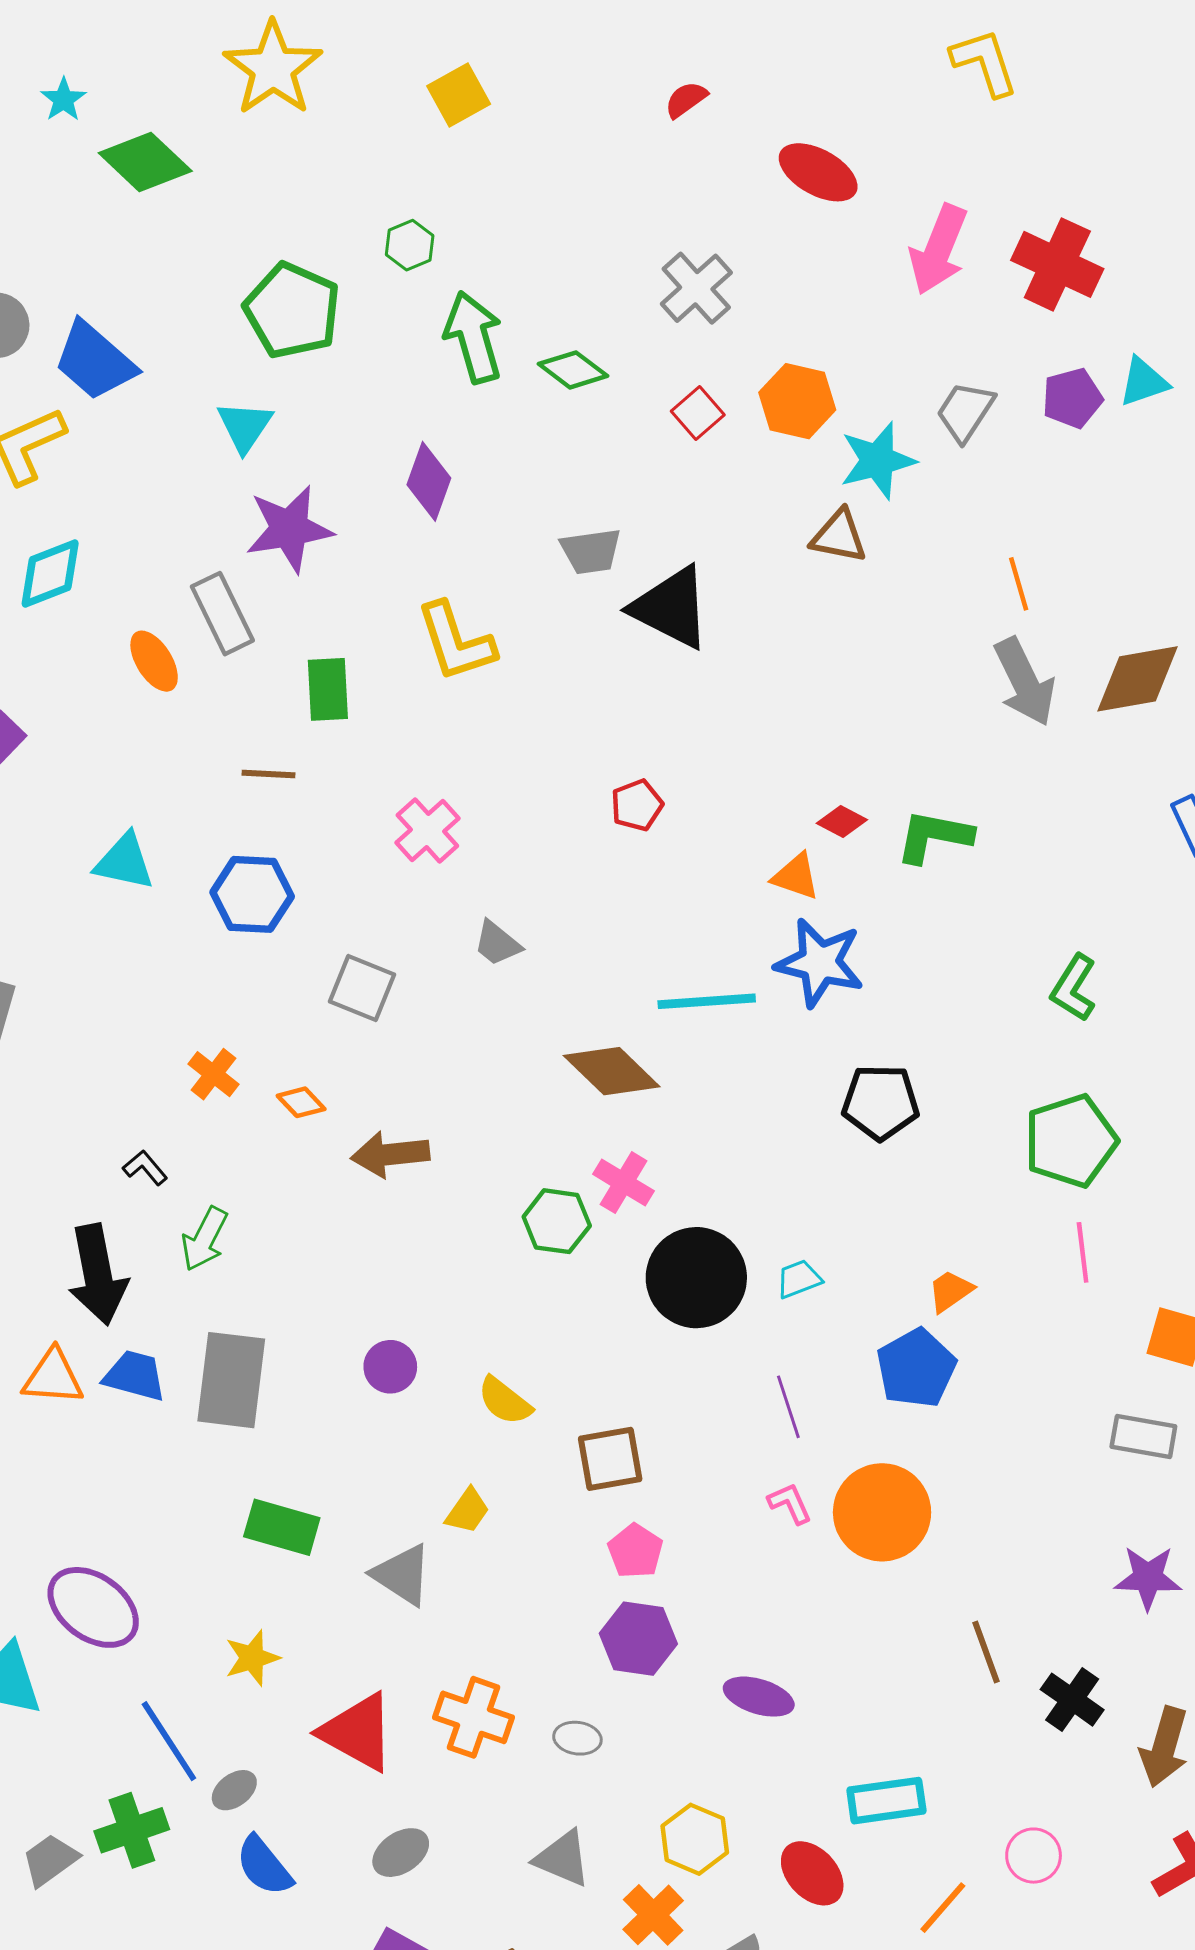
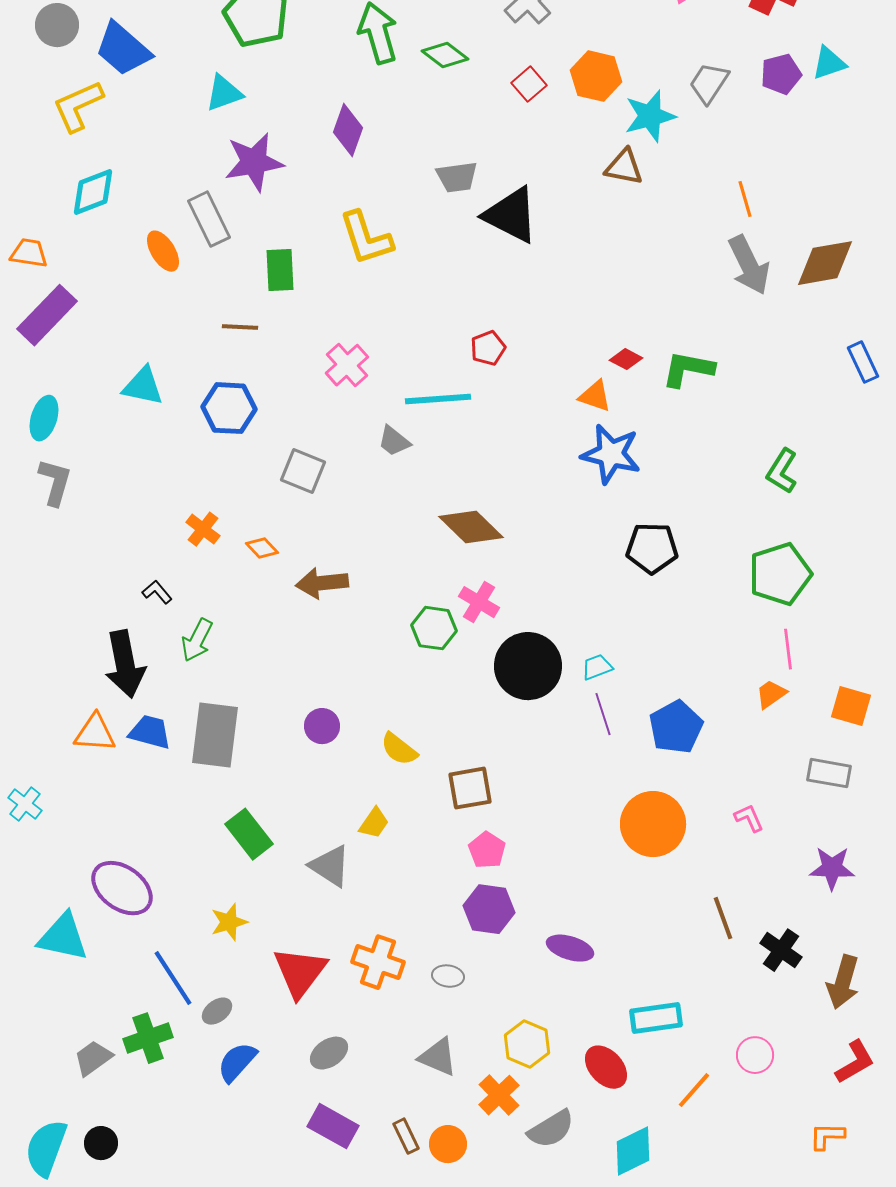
cyan triangle: (245, 426) -> (224, 93), turned 36
cyan line: (707, 1001) -> (438, 399), moved
orange trapezoid: (950, 1291) -> (771, 694), moved
purple line: (788, 1407) -> (603, 714), moved
pink L-shape: (790, 1503) -> (749, 818), moved
green rectangle: (282, 1527) -> (249, 834), turned 36
red triangle: (358, 1732) -> (300, 972), turned 38
blue semicircle: (264, 1866) -> (237, 1062), turned 81

